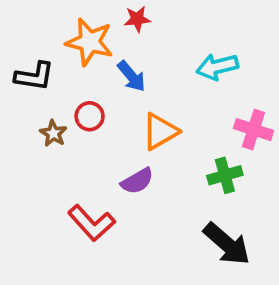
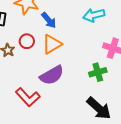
orange triangle: (160, 131) -> (52, 44), moved
purple semicircle: (137, 181) -> (52, 75), size x1.4

